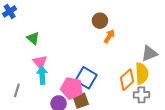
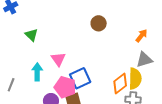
orange arrow: (109, 36) -> (141, 36), moved
pink triangle: (40, 62) -> (58, 59), moved
blue square: (86, 78) -> (80, 78), turned 30

